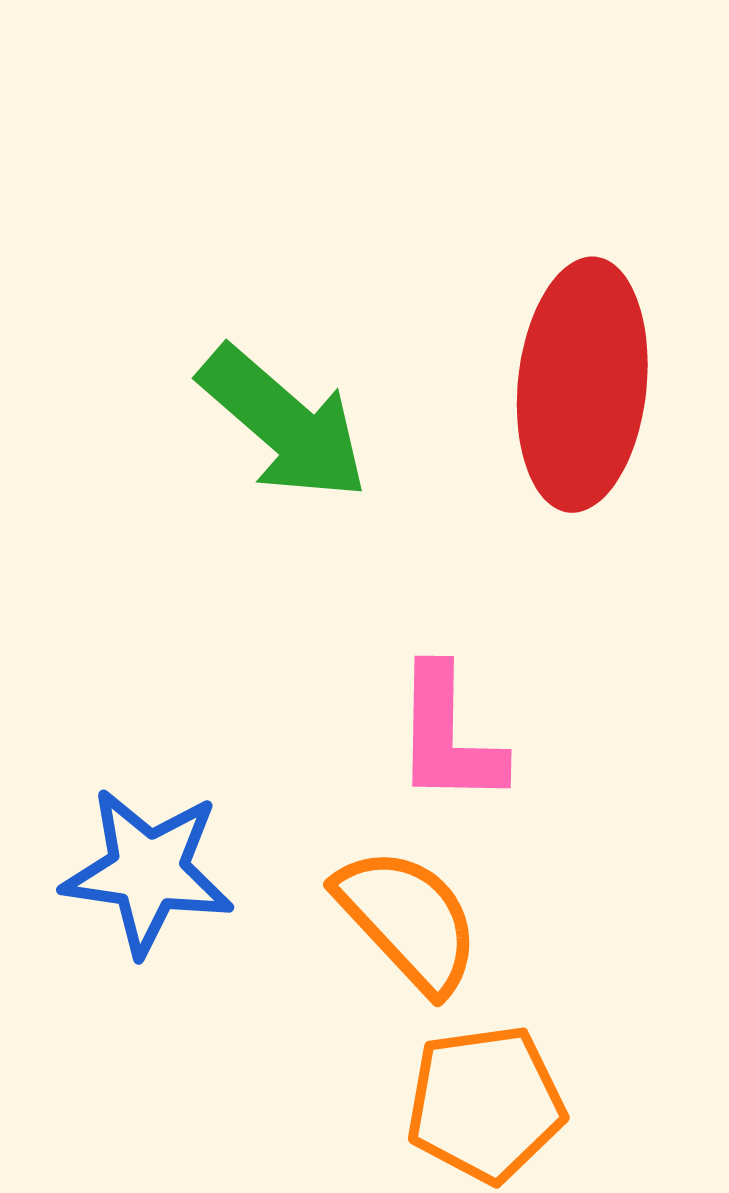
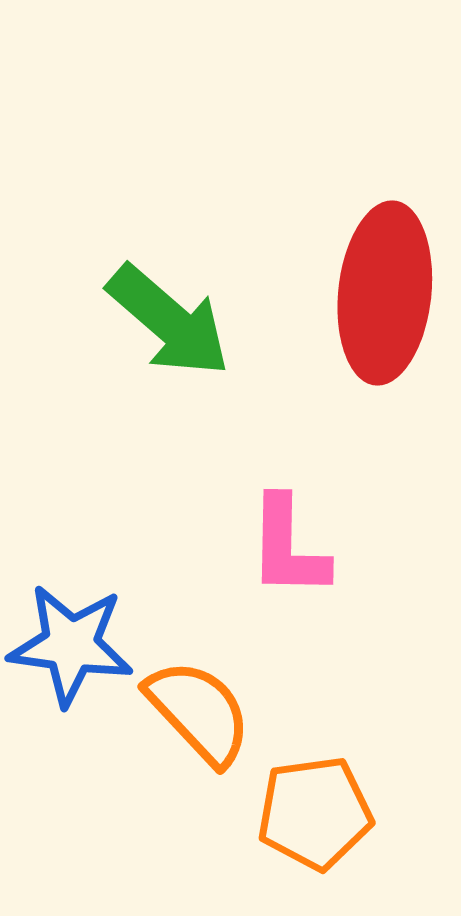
orange semicircle: (408, 920) -> (199, 712), moved

